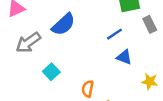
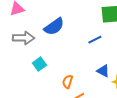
gray arrow: (28, 43) -> (24, 38), turned -150
blue triangle: (124, 57) -> (103, 71), moved

